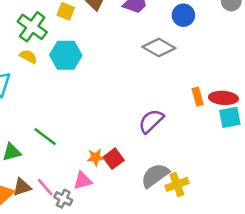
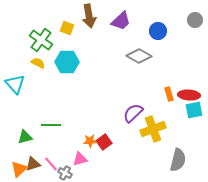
green line: (45, 137) -> (51, 125), turned -36
gray semicircle: (155, 175) -> (178, 160), moved, turned 140
yellow cross: (177, 184) -> (153, 129), moved, size x1.4

